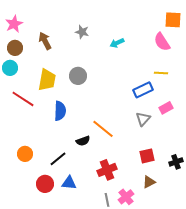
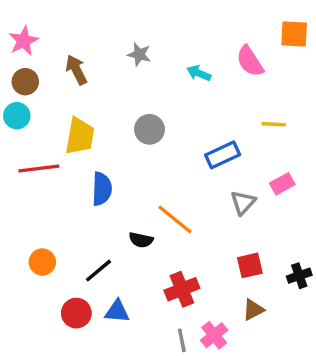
pink semicircle: (162, 42) -> (250, 61), moved
cyan arrow: (117, 43) -> (199, 73), turned 48
gray circle: (78, 76) -> (149, 129), moved
blue rectangle: (143, 90) -> (223, 155), moved
red line: (23, 99) -> (39, 168), turned -40
black semicircle: (83, 141) -> (141, 240), turned 32

